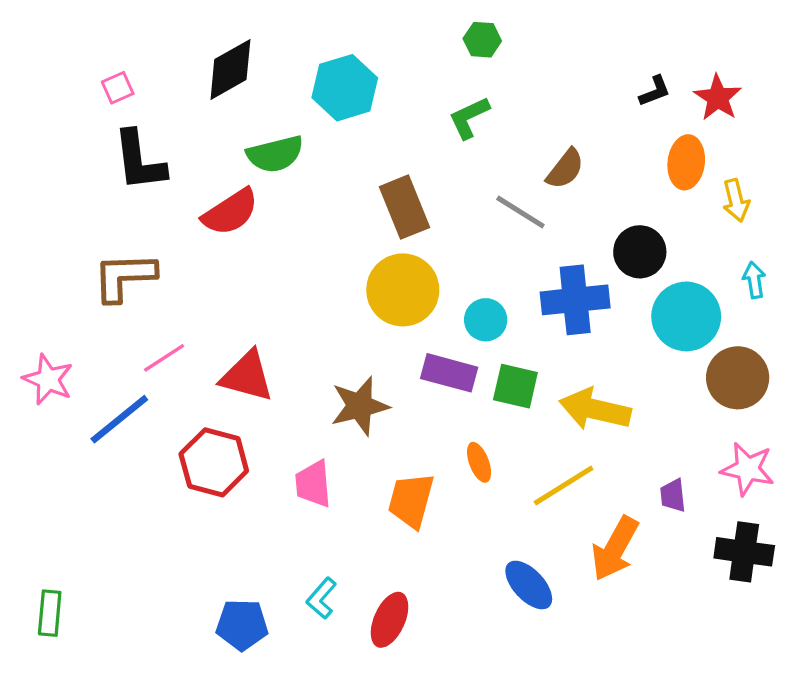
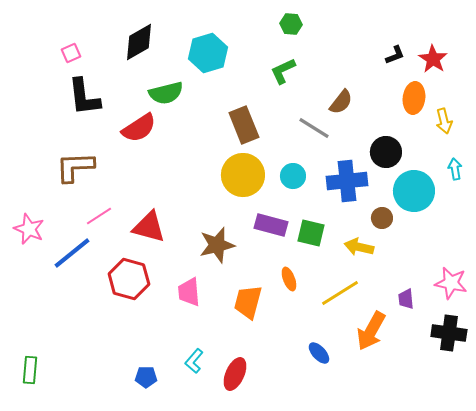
cyan circle: (486, 320) -> (293, 176), moved
brown circle: (738, 378) -> (382, 218), moved, size x0.6
yellow arrow: (595, 409) -> (359, 247), size x0.7
blue ellipse: (529, 585) -> (319, 353), size x0.7
blue pentagon: (242, 625) -> (146, 377), size x0.7

